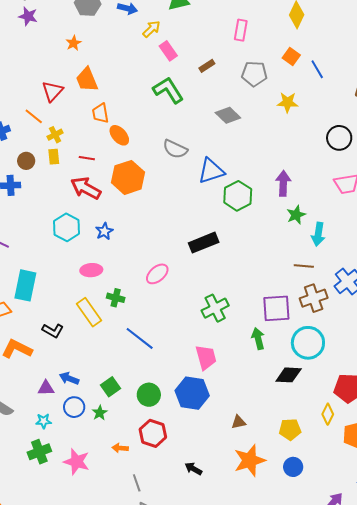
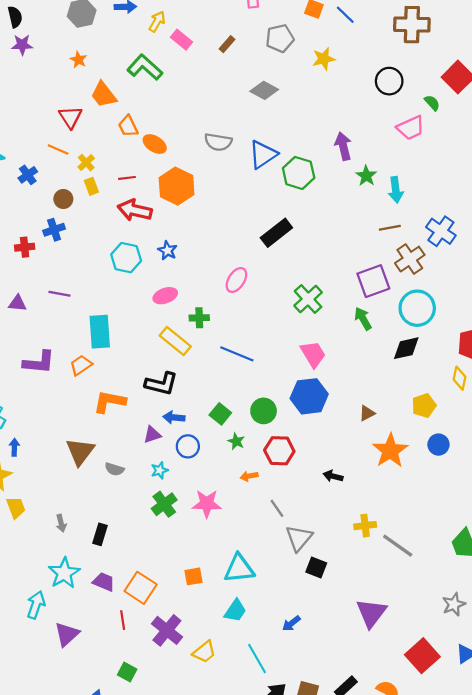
green L-shape: (168, 90) -> (145, 67), moved
black L-shape: (53, 330) -> (161, 384), moved, size x1.4
green star: (100, 413) -> (236, 441), moved

